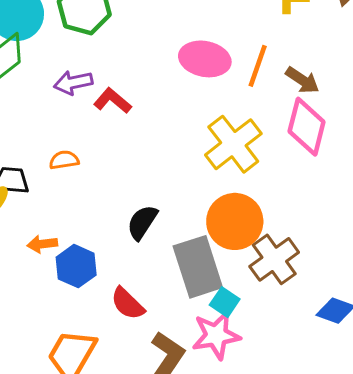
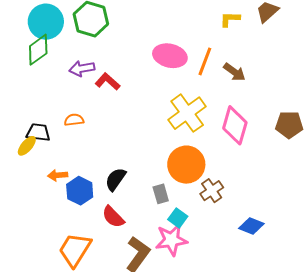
pink diamond: (307, 127) -> (235, 125), moved
black semicircle: (142, 222) -> (116, 179), moved
brown cross: (274, 259) -> (212, 191), size x0.7
gray rectangle: (198, 267) -> (161, 194), size x0.5

